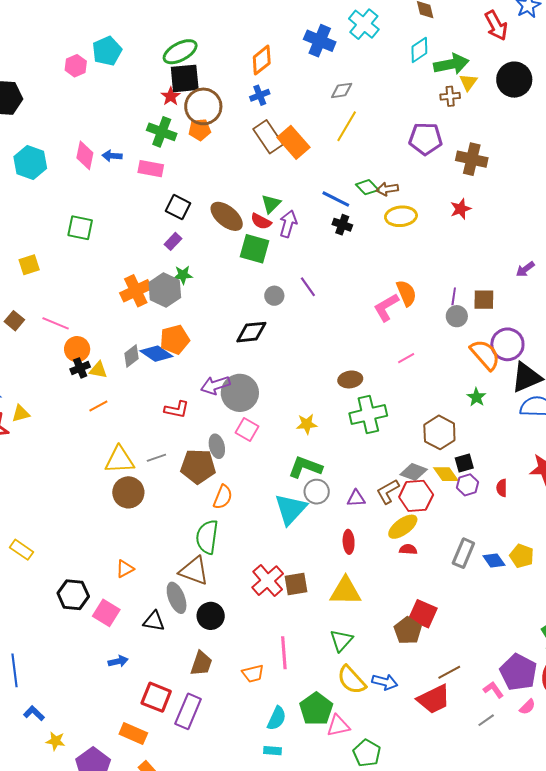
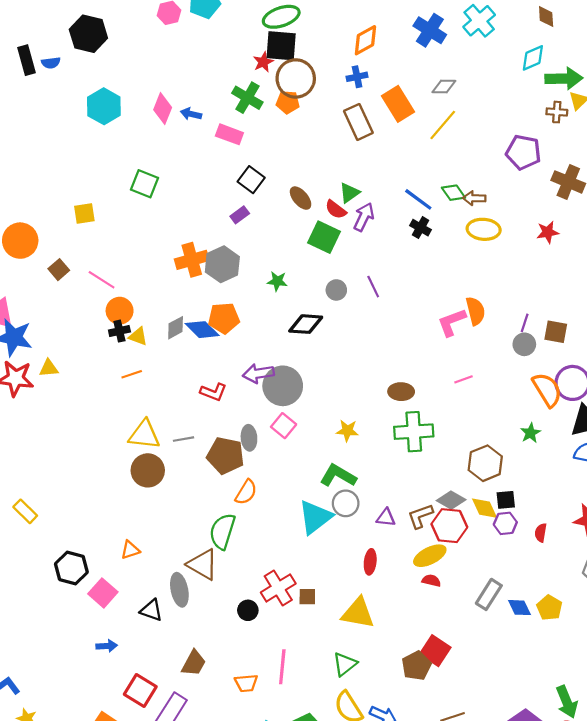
orange rectangle: (294, 142) -> (398, 104), moved
brown ellipse: (227, 216) -> (301, 198), size x0.7
green star: (183, 275) -> (277, 281), moved
brown square: (296, 584) -> (307, 597), size x0.7
black circle: (211, 616) -> (248, 610), moved, size x0.7

